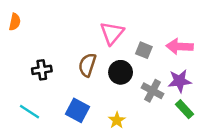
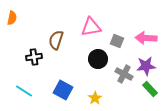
pink triangle: (112, 33) -> (91, 27), turned 40
brown semicircle: (87, 65) -> (56, 40), moved

